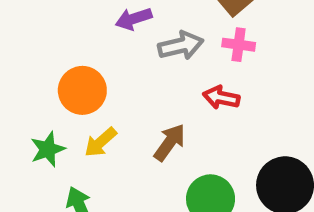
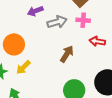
red arrow: (221, 98) -> (97, 41), moved
brown arrow: (170, 142) -> (67, 54), moved

